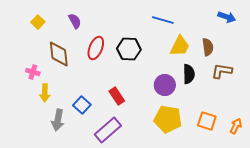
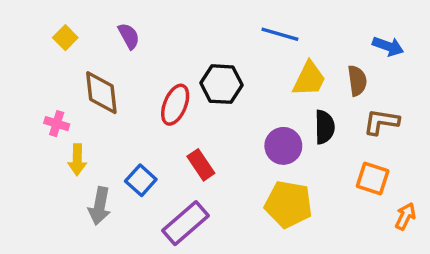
blue arrow: (227, 17) -> (388, 46), moved
red ellipse: (96, 48) -> (175, 105), moved
orange square: (207, 121) -> (373, 179), moved

